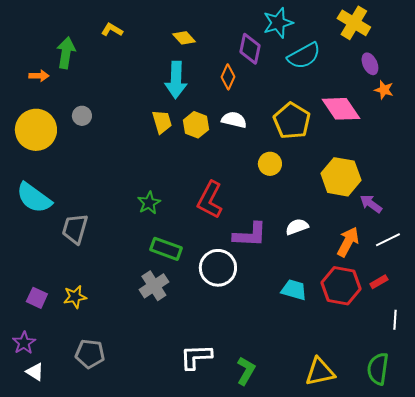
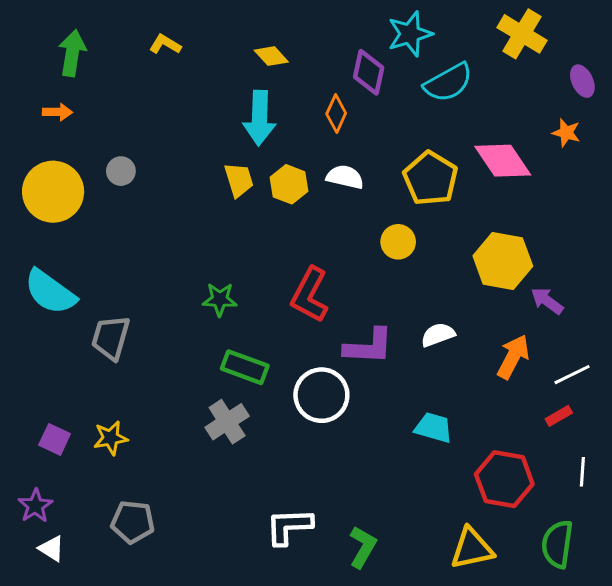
green arrow: (66, 53) -> (72, 53), moved
purple ellipse: (370, 64) -> (582, 81), moved
green star: (149, 203) -> (220, 299), turned 30
white line: (388, 240) -> (572, 375), moved
red hexagon: (341, 286) -> (504, 479), moved

